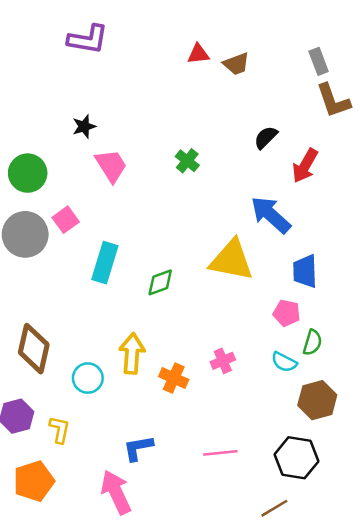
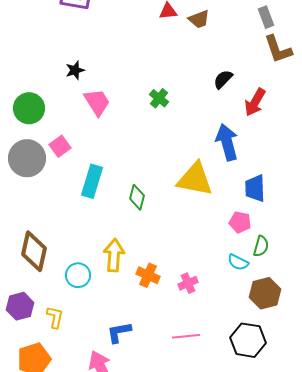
blue arrow: (271, 215) -> (227, 142), turned 33
green diamond: (160, 282) -> (137, 197), turned -55
pink cross: (223, 361) -> (188, 283), moved

